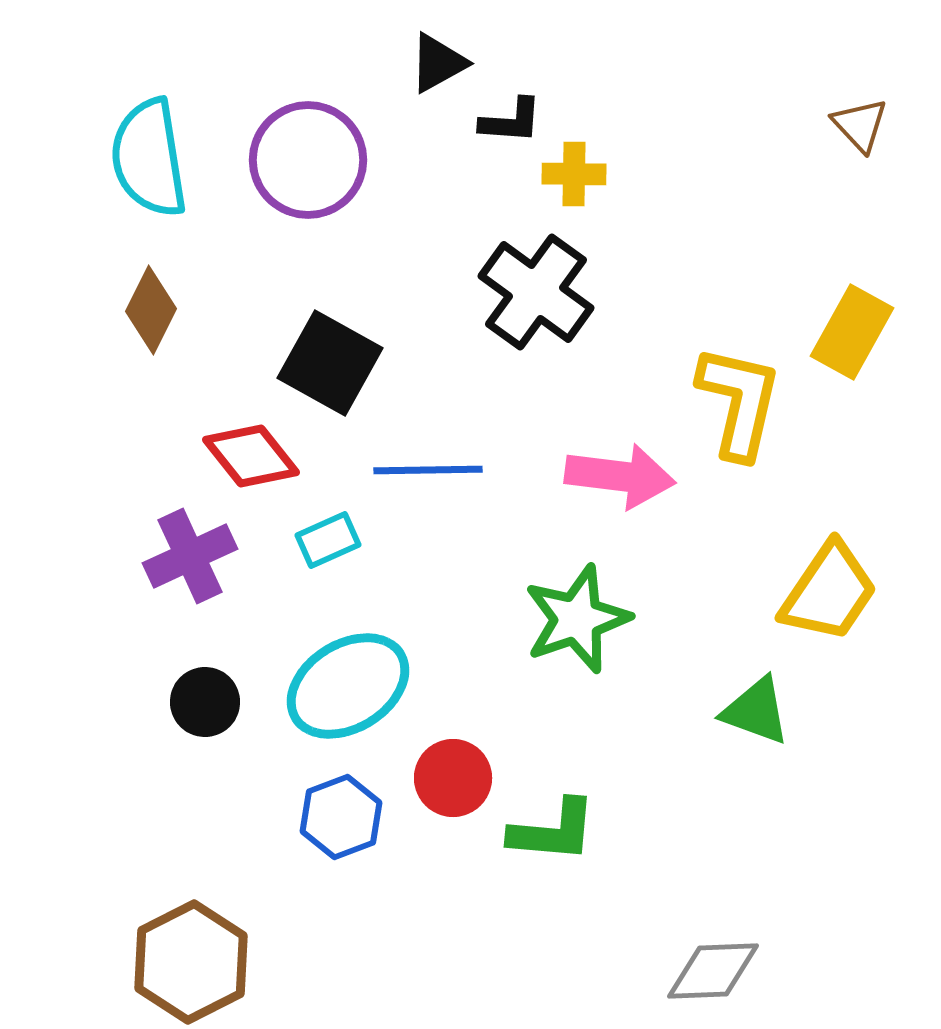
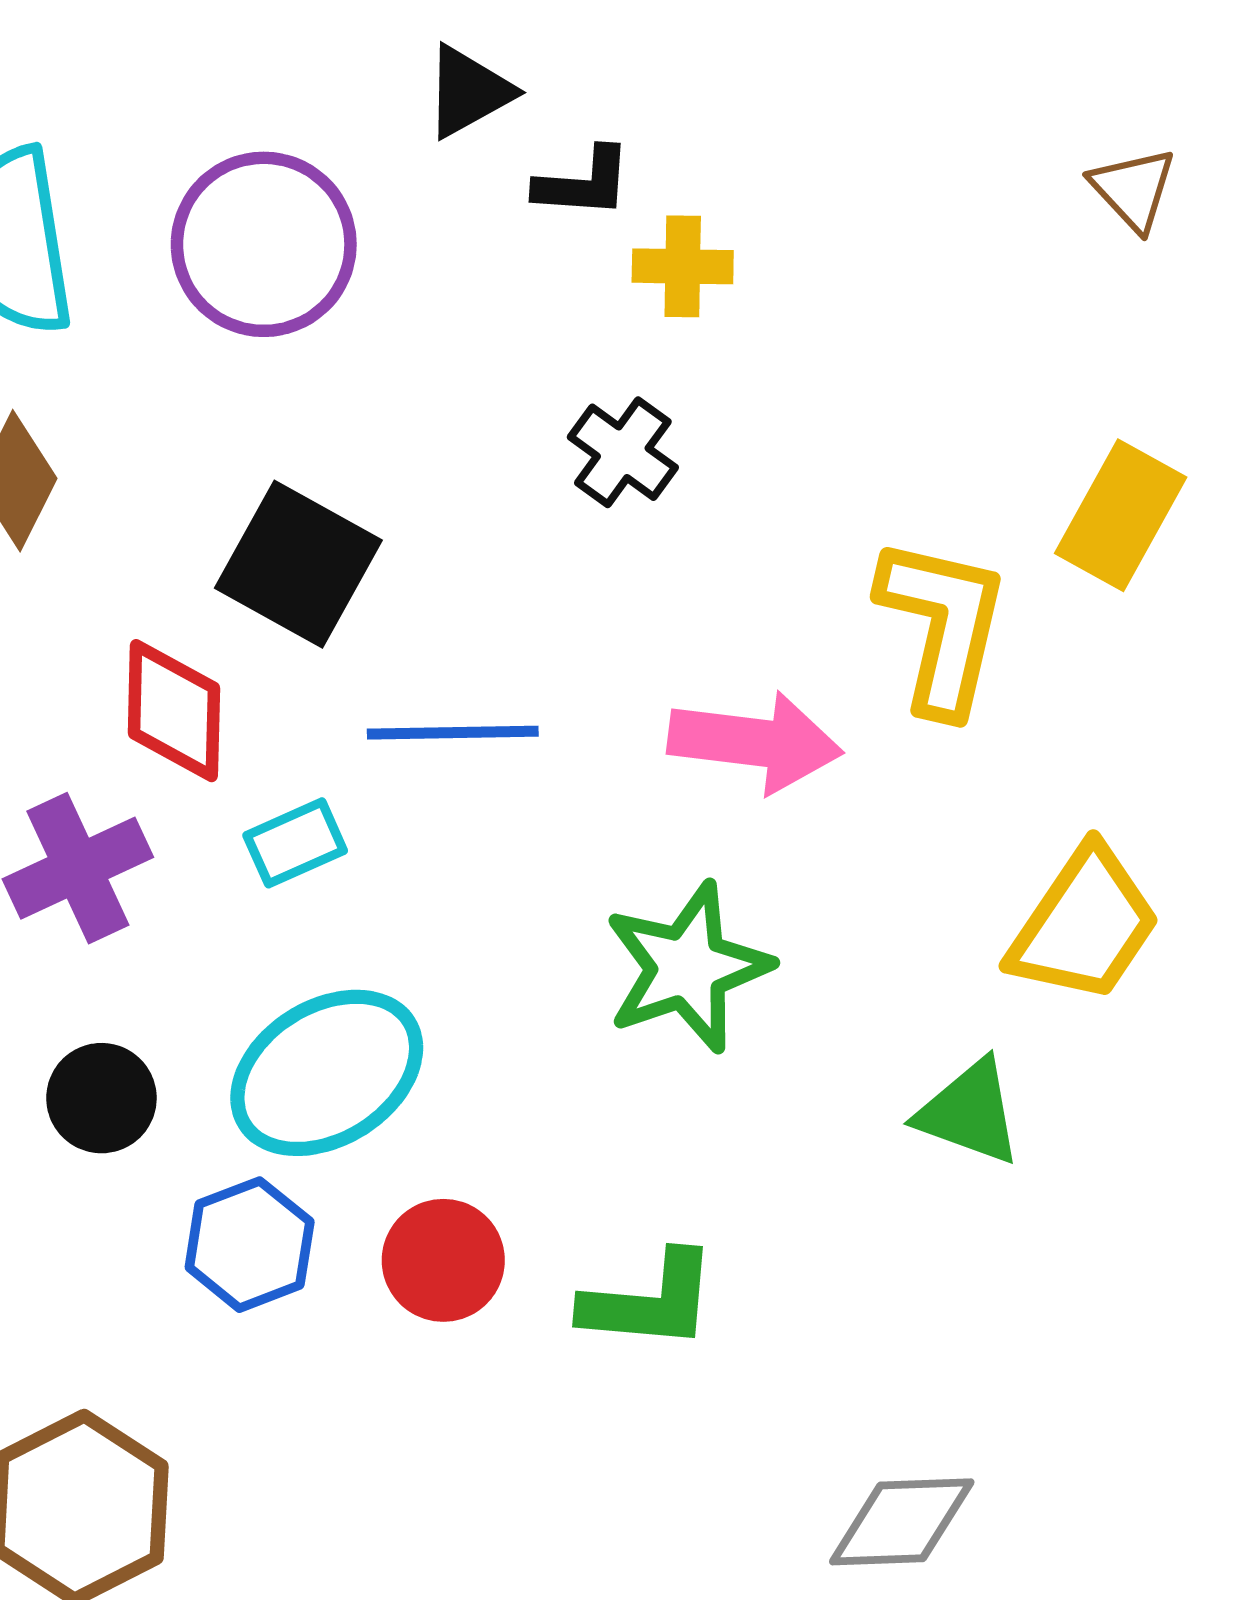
black cross: (536, 292) -> (623, 452), size x0.6
red diamond: (251, 456) -> (174, 711), turned 40
red circle: (453, 778) -> (443, 1260), moved
blue hexagon: (341, 817) -> (250, 1245), moved

